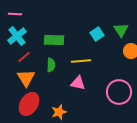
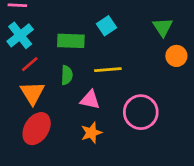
cyan square: (97, 34) -> (106, 26), moved
pink triangle: (78, 83) -> (90, 100), moved
pink circle: (119, 92) -> (141, 112), moved
orange star: (59, 112) -> (91, 133), moved

